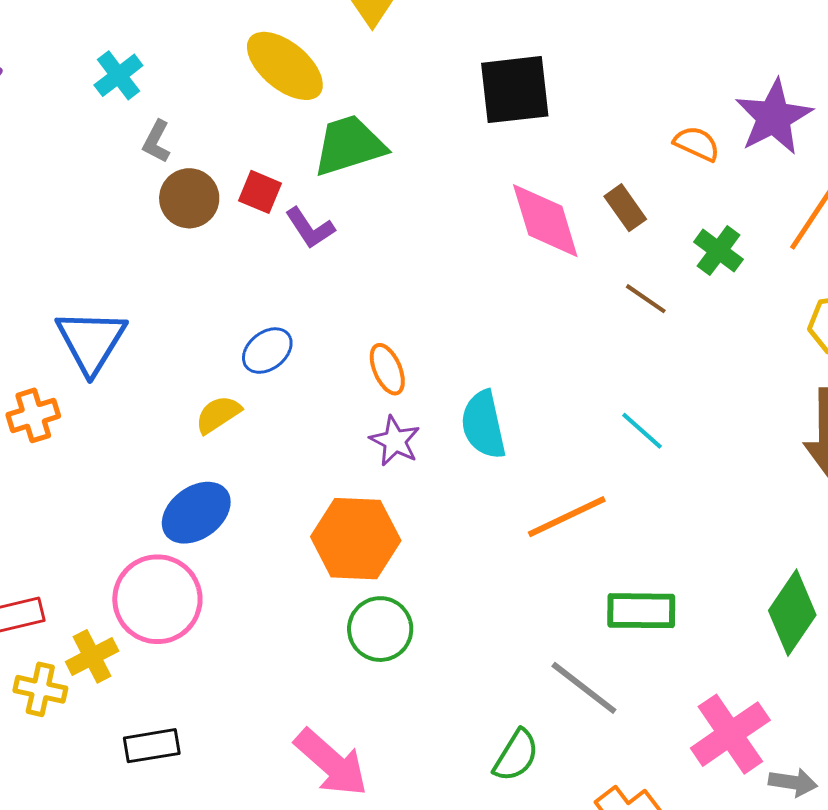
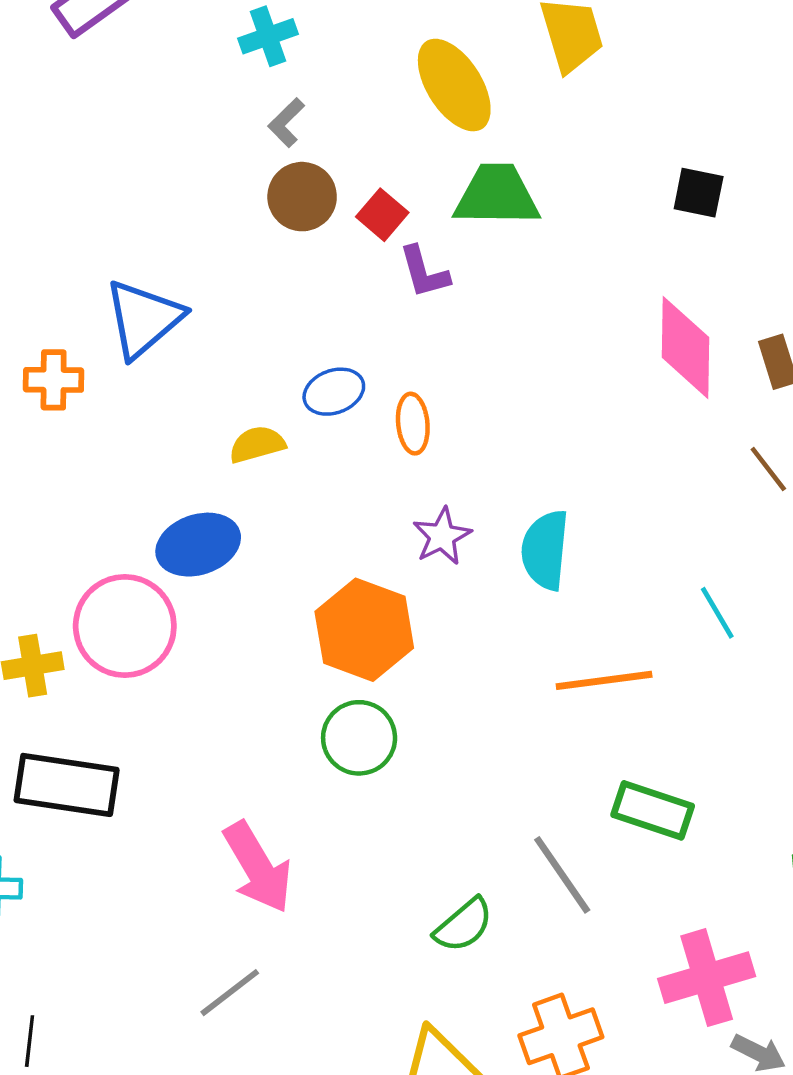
black square: (515, 90) -> (699, 193), size x0.6
orange ellipse: (387, 369) -> (413, 424), moved
black rectangle: (152, 746) -> (67, 785), size x1.6

